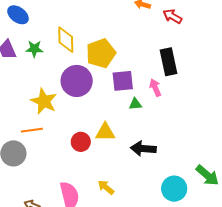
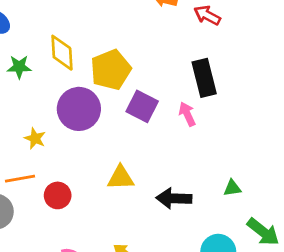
purple square: (123, 81) -> (142, 106), turned 35
yellow star: (44, 101) -> (35, 138), size x0.6
green triangle: (135, 104) -> (232, 188), moved
red circle: (81, 142) -> (58, 195), moved

